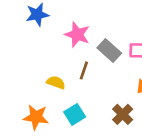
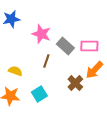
yellow semicircle: (56, 82) -> (15, 71), moved
brown cross: (123, 114) -> (75, 83), moved

